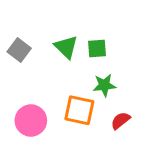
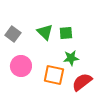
pink circle: (31, 121) -> (21, 66), moved
red semicircle: (121, 121) -> (82, 82), size x1.5

